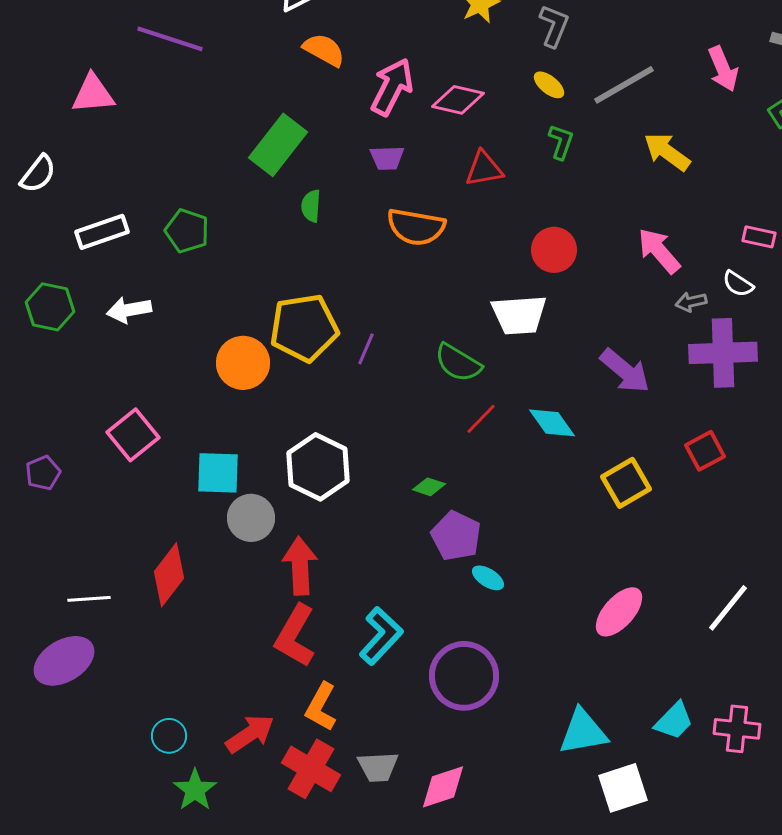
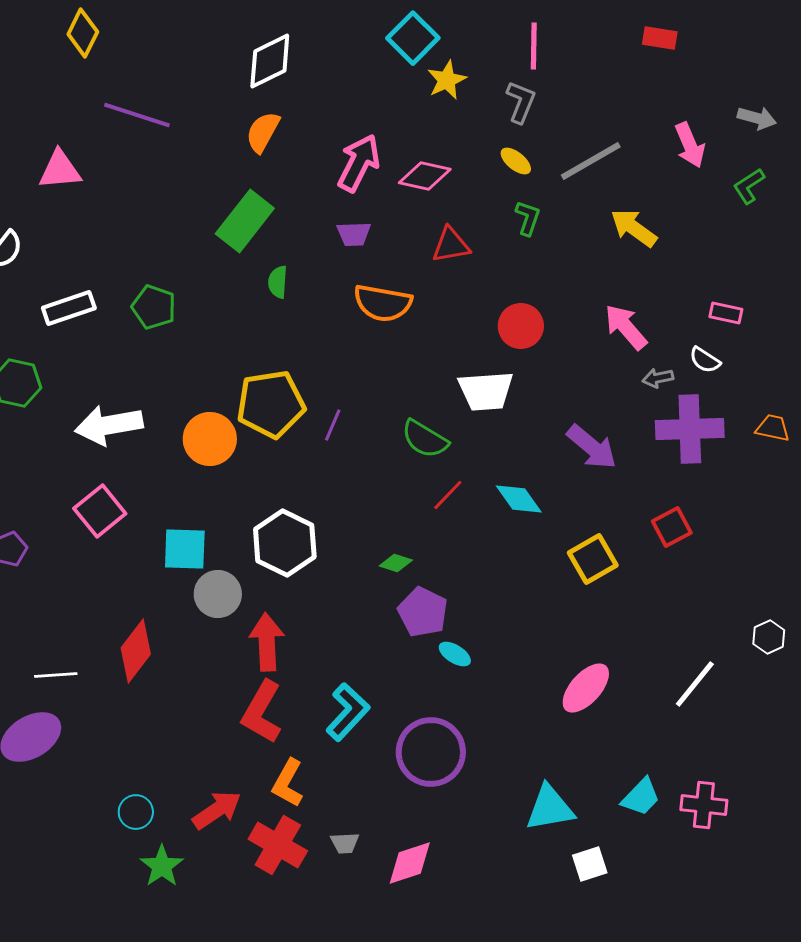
orange semicircle: (324, 50) -> (263, 132), moved, turned -90
white arrow: (129, 310) -> (109, 425), moved, size x1.5
gray trapezoid: (378, 767) -> (345, 843), size x0.7
white square: (623, 788) -> (590, 864), size x0.7

